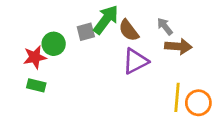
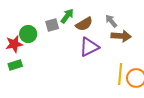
green arrow: (106, 20) -> (67, 16), size x0.7
brown semicircle: (129, 30) -> (84, 24), turned -84
green rectangle: (36, 85) -> (15, 65), turned -32

